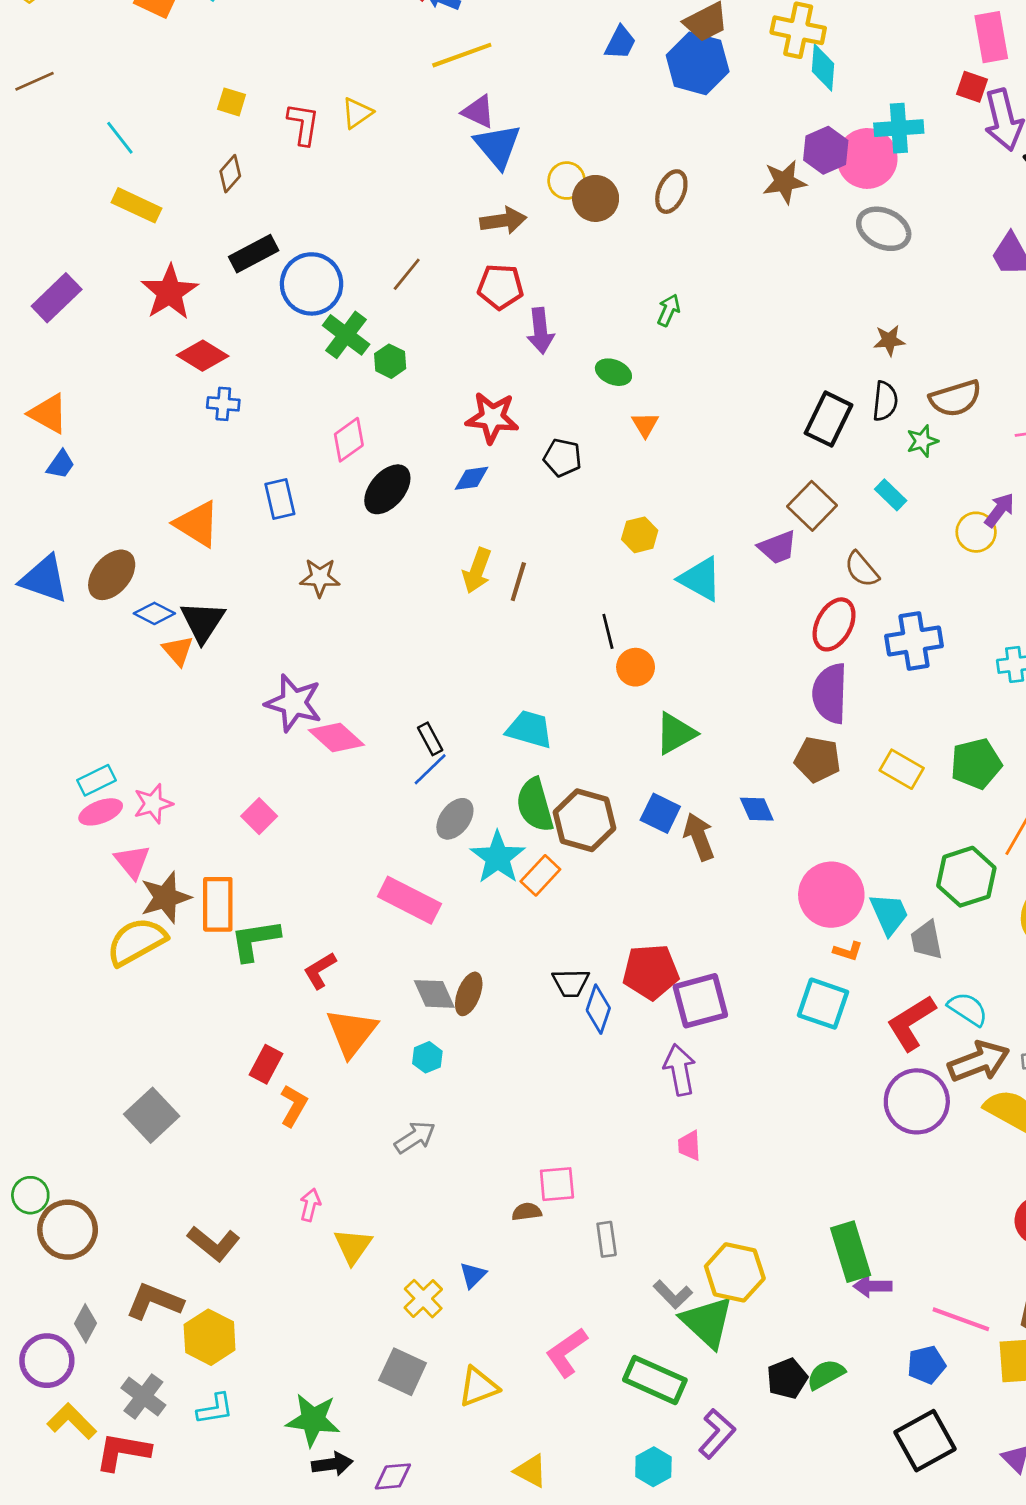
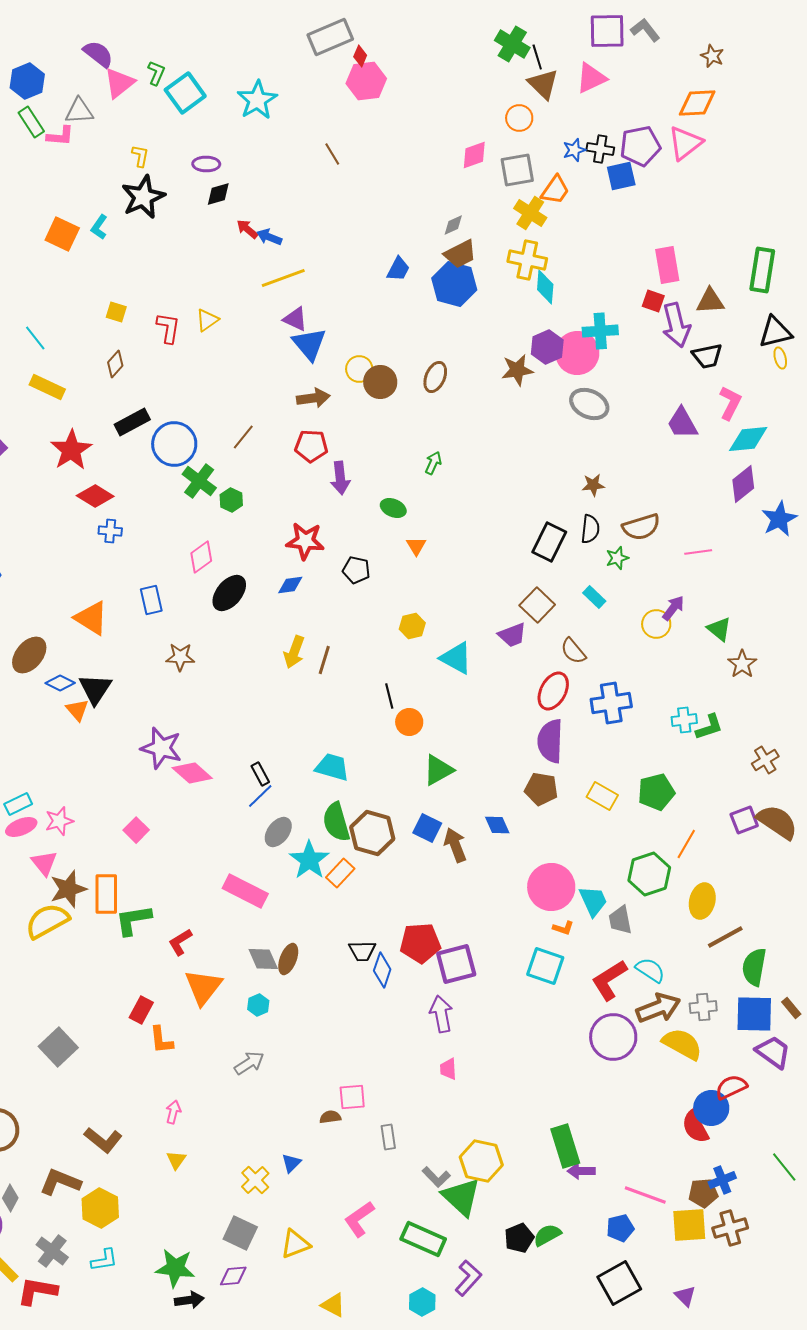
orange L-shape: (294, 1106) -> (161, 1040), turned 144
yellow triangle: (353, 1246) -> (176, 1160), moved, size x0.7
purple diamond: (393, 1476) -> (233, 1276), moved

